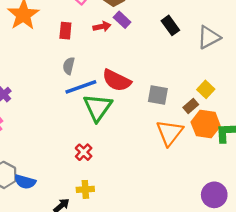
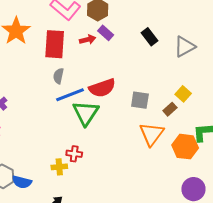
red rectangle: (65, 31) -> (55, 44), size x1.8
red semicircle: (117, 80) -> (102, 88), turned -44
orange hexagon: (206, 124) -> (185, 147), moved
red cross: (84, 152) -> (74, 154), turned -35
yellow cross: (85, 189) -> (59, 167), moved

